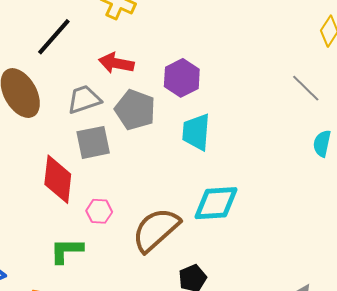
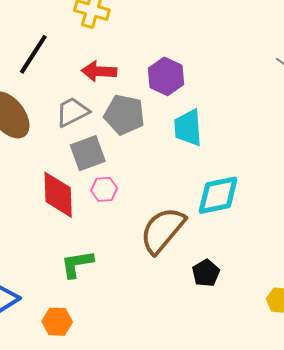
pink hexagon: (99, 211) -> (104, 189), moved

